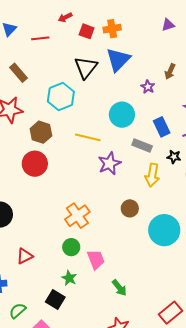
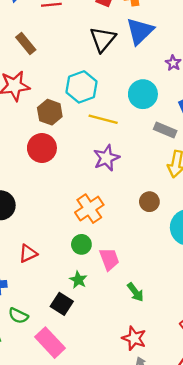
cyan hexagon: (61, 96) -> (81, 87), moved
purple star: (109, 163) -> (106, 158), moved
green semicircle: (17, 311) -> (18, 316), turned -114

